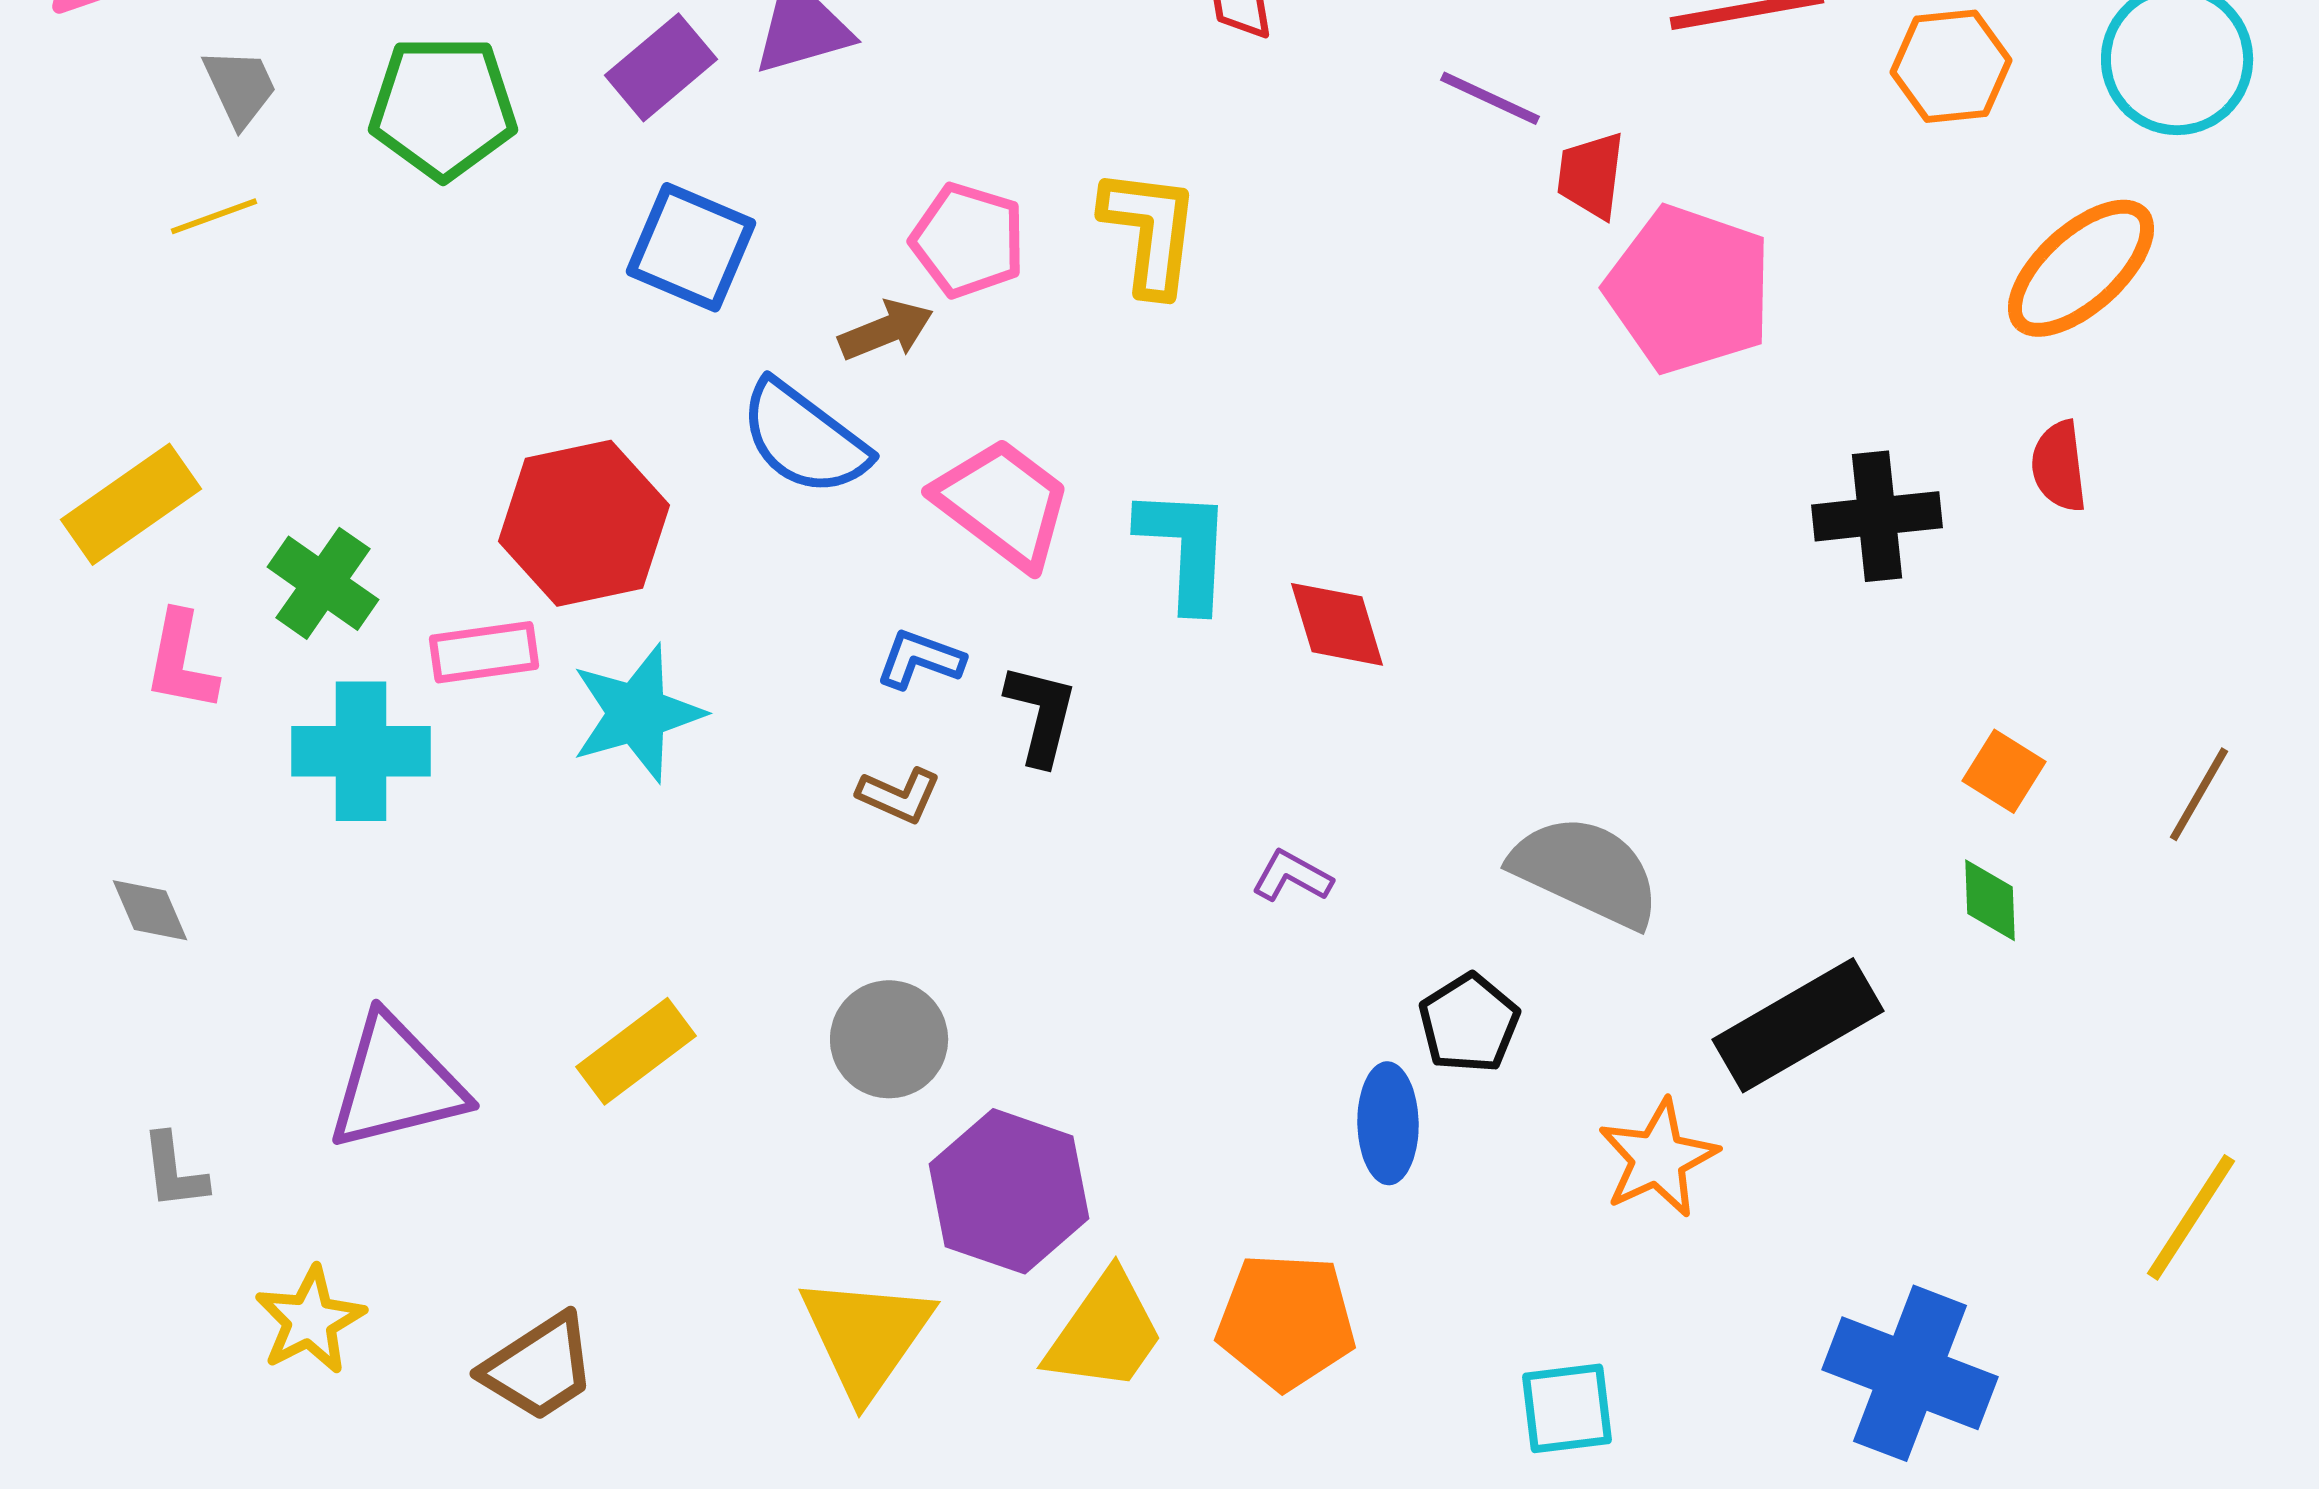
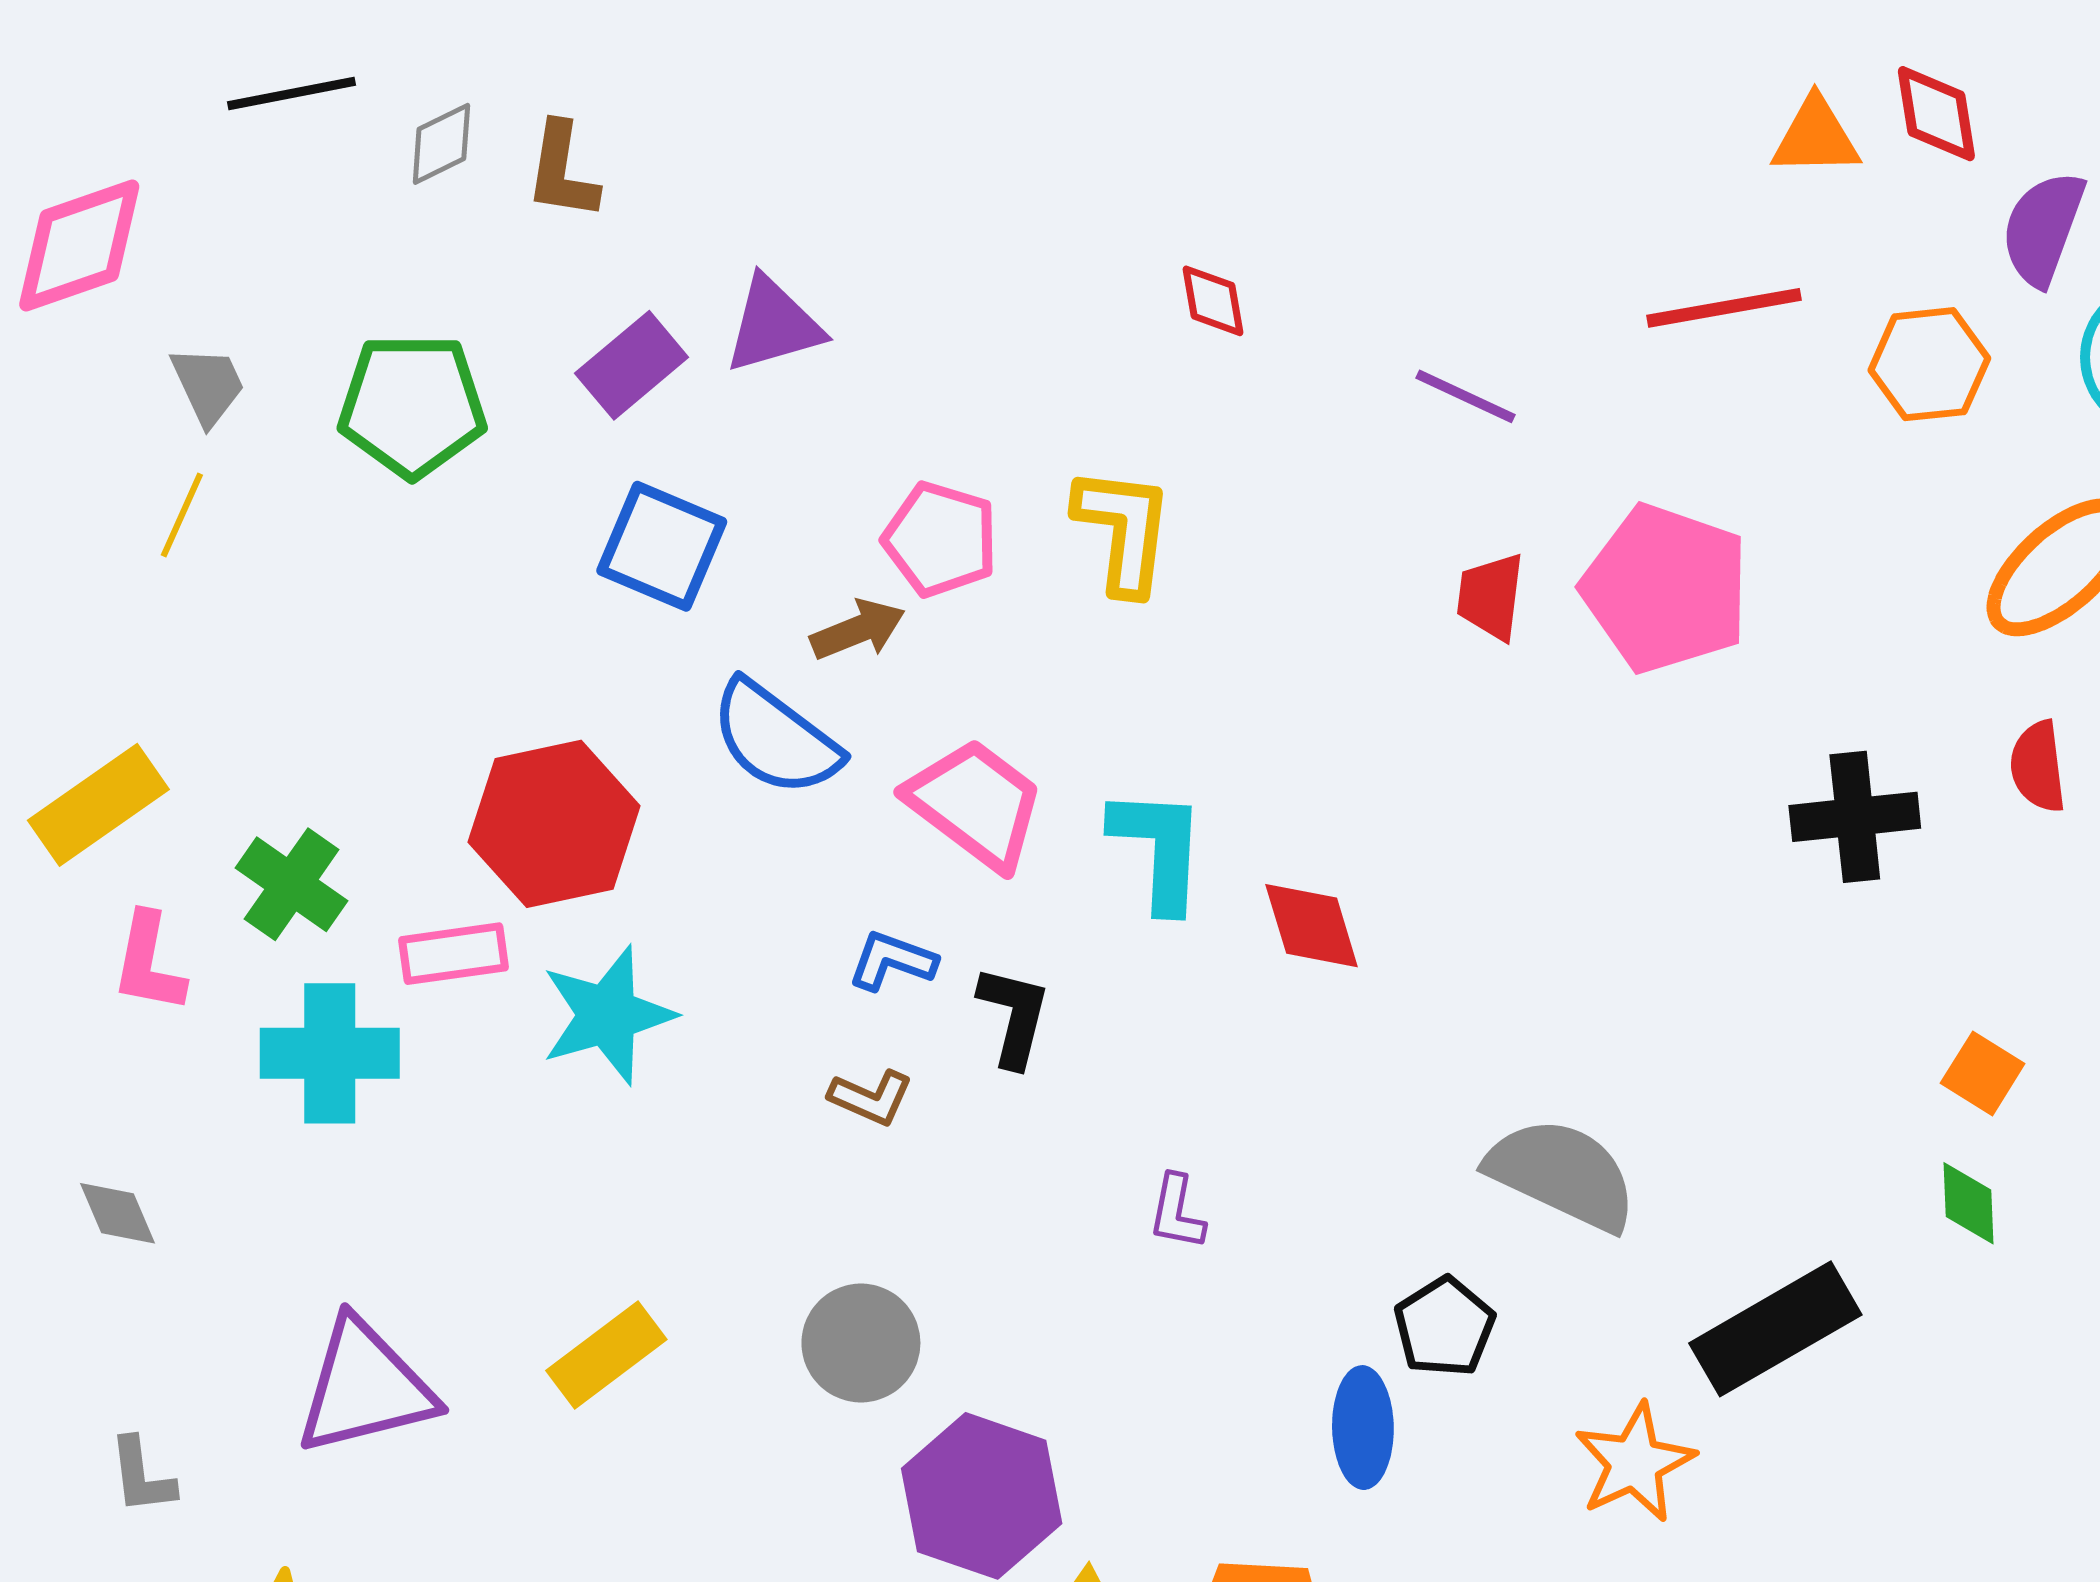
red trapezoid: (1591, 175) -> (1491, 597), moved
yellow line: (214, 216) -> (182, 515), turned -46
purple L-shape: (1292, 876) -> (1177, 1212), moved, turned -108

